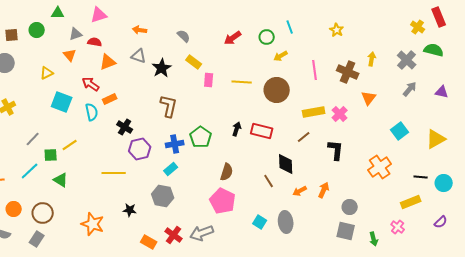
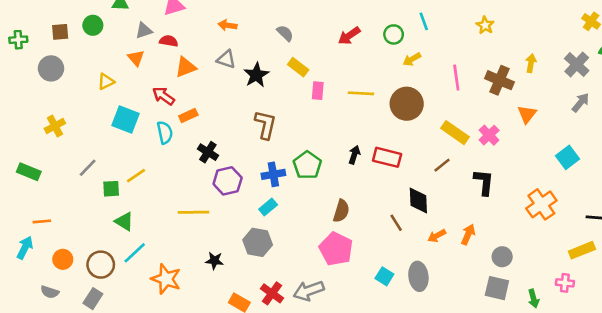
yellow rectangle: (314, 112) -> (455, 133), turned 45
cyan line: (30, 171) -> (135, 253), moved
pink cross: (398, 227) -> (565, 283), turned -32

